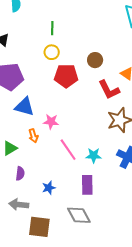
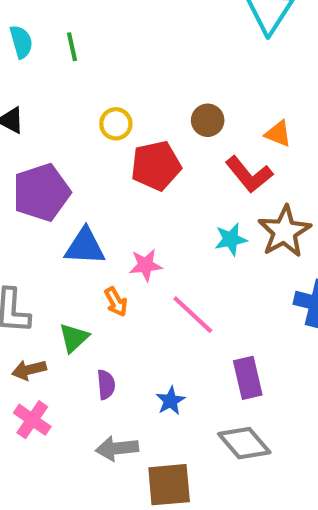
green line: (52, 28) -> (72, 47), moved
cyan star: (94, 155) -> (231, 239), moved

